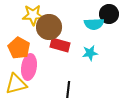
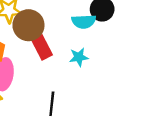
red rectangle: (60, 45) -> (42, 47), turned 48

